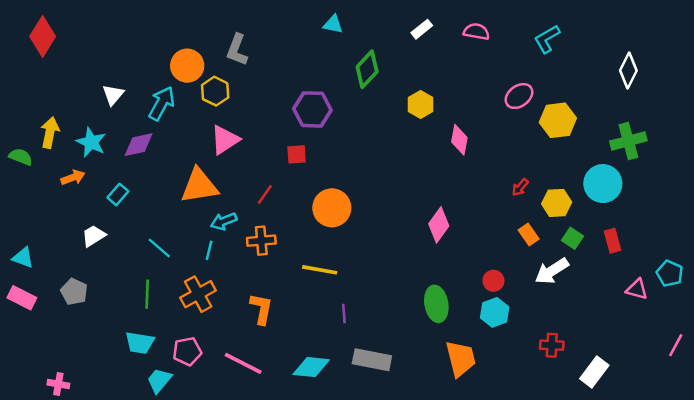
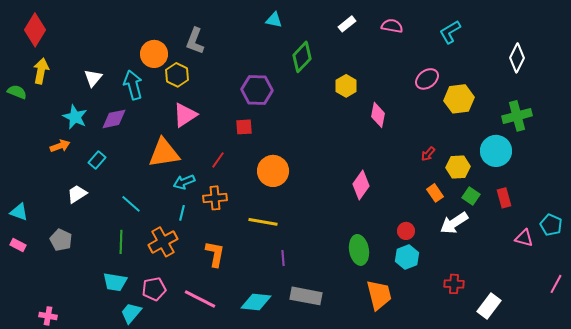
cyan arrow: (162, 103) -> (133, 85), turned -44
yellow arrow: (50, 132) -> (41, 71), moved
green semicircle: (21, 157) -> (17, 92), moved
cyan line: (209, 250) -> (182, 213), moved
pink rectangle: (22, 298) -> (18, 245), size x0.7

